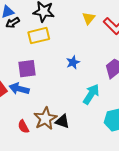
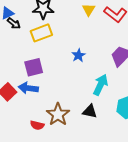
black arrow: (13, 23) -> (14, 23), turned -104
black triangle: (62, 121) -> (90, 111), moved
red semicircle: (23, 127) -> (37, 125), turned -40

